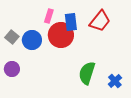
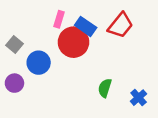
blue rectangle: (71, 22) -> (86, 26), turned -48
blue circle: (32, 40) -> (39, 63), moved
green semicircle: (87, 73) -> (105, 88), size x0.7

